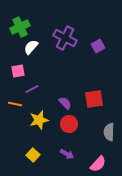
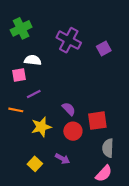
white semicircle: (31, 47) -> (33, 60), moved, turned 56
red square: (94, 99) -> (97, 121), moved
gray semicircle: (109, 132) -> (108, 148), moved
purple arrow: (67, 154) -> (62, 159), moved

